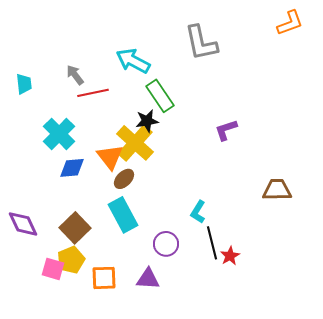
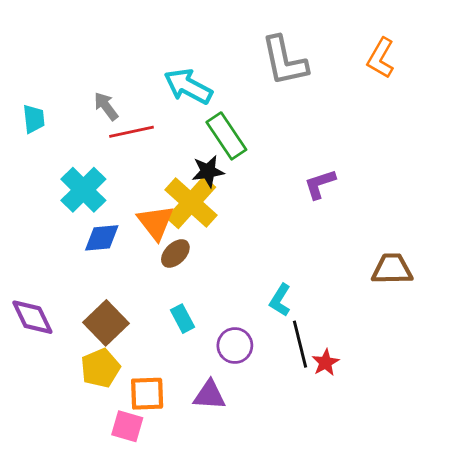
orange L-shape: (290, 23) -> (381, 58), moved, turned 140
cyan rectangle: (123, 215) -> (182, 319), moved, size x0.6
pink square: (53, 269) -> (127, 426), moved

